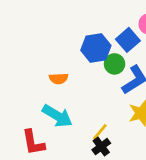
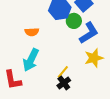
cyan arrow: (57, 116) -> (31, 60), turned 85

